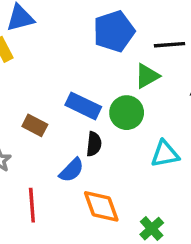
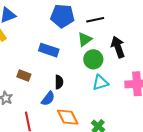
blue pentagon: (114, 31) -> (62, 16), turned 30
blue rectangle: (83, 106) -> (49, 50), moved
green circle: (127, 113) -> (93, 59), moved

